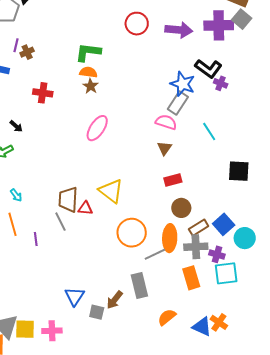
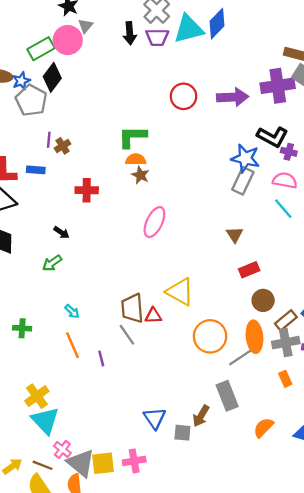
pink semicircle: (166, 122) -> (285, 180), moved
orange rectangle: (191, 278) -> (285, 379), size x0.6

